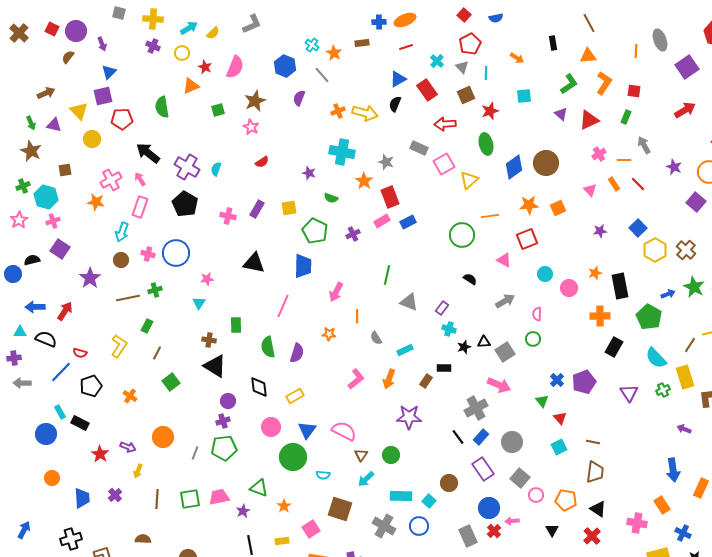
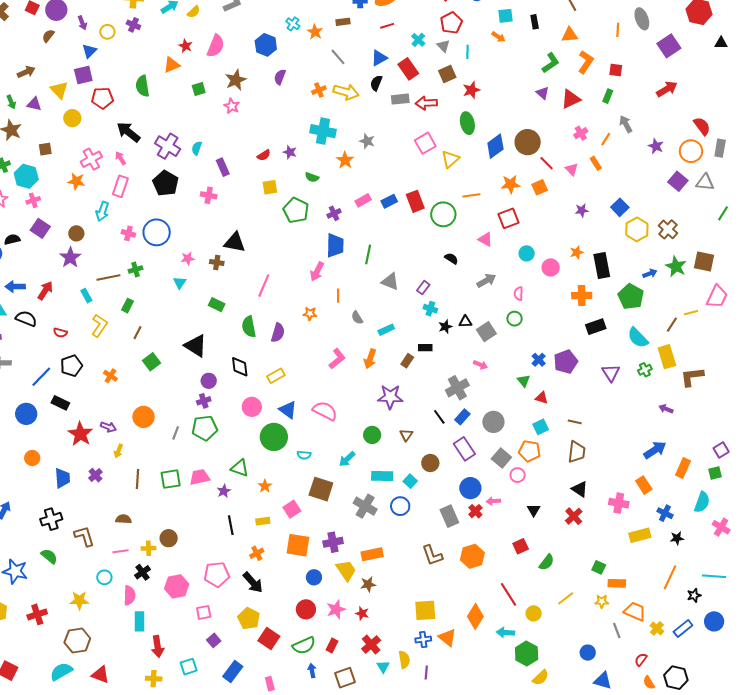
yellow circle: (182, 53) -> (107, 32), moved
gray line: (322, 75) -> (338, 57), moved
cyan square: (524, 96) -> (505, 16), moved
gray rectangle: (419, 148) -> (400, 99), moved, turned -30
orange line: (624, 160) -> (606, 139), turned -56
red semicircle: (262, 162) -> (264, 155), moved
red line: (638, 184) -> (547, 163), moved
red rectangle: (390, 197) -> (415, 201), moved
purple rectangle: (257, 209) -> (223, 167), moved, turned -54
brown circle: (121, 260) -> (76, 233), moved
blue trapezoid: (303, 266) -> (335, 245), moved
green rectangle: (236, 325) -> (217, 305), turned -63
brown cross: (209, 340) -> (217, 262), moved
black rectangle: (614, 347) -> (596, 327), turned 42
blue line: (61, 372) -> (41, 377), moved
pink arrow: (499, 385) -> (480, 365), size x0.6
cyan rectangle: (60, 412) -> (86, 296), moved
red triangle: (560, 418) -> (542, 398), turned -32
blue triangle: (307, 430) -> (288, 410), turned -30
red star: (100, 454) -> (80, 434), size x1.4
brown triangle: (361, 455) -> (406, 435), moved
blue arrow: (673, 470) -> (655, 450), turned -115
orange pentagon: (566, 500) -> (530, 451), moved

